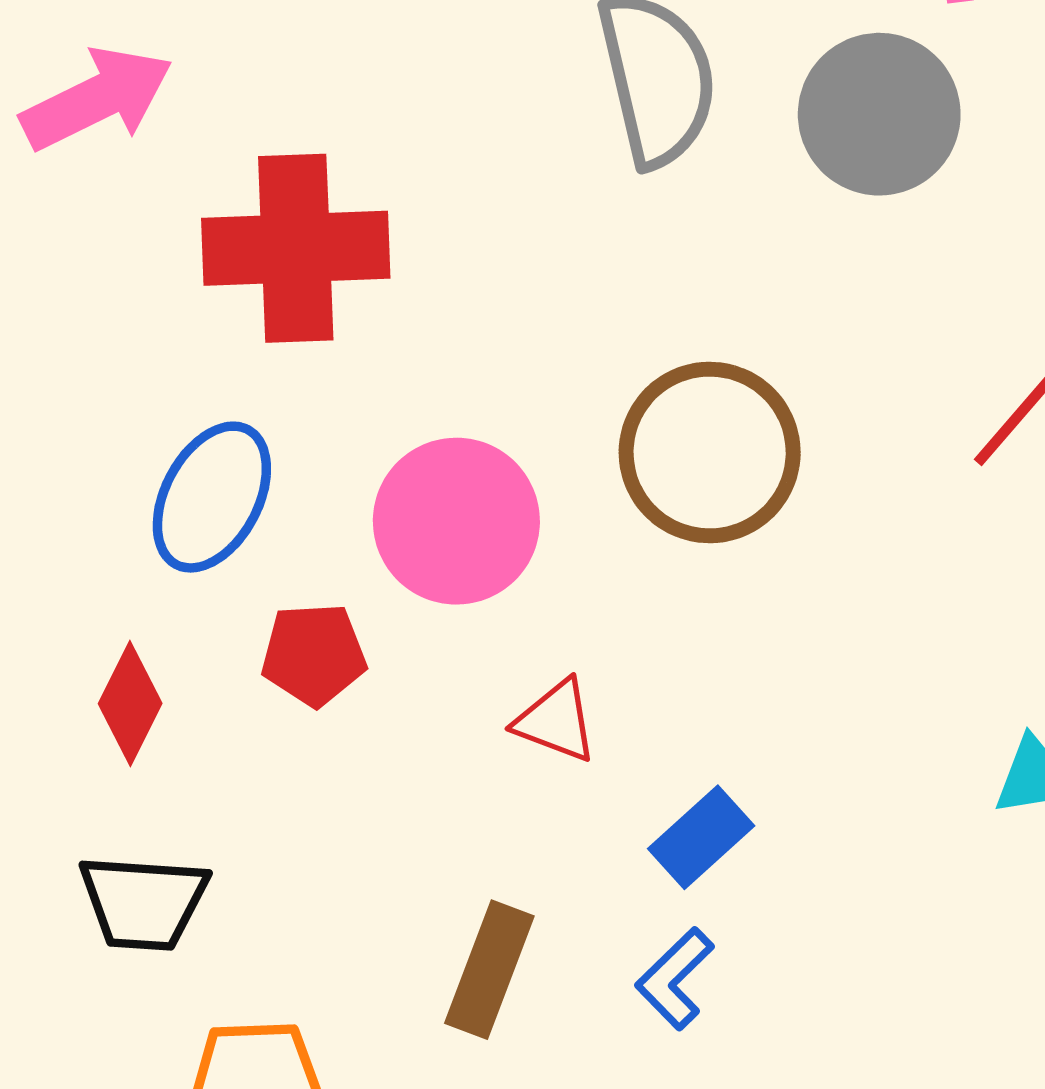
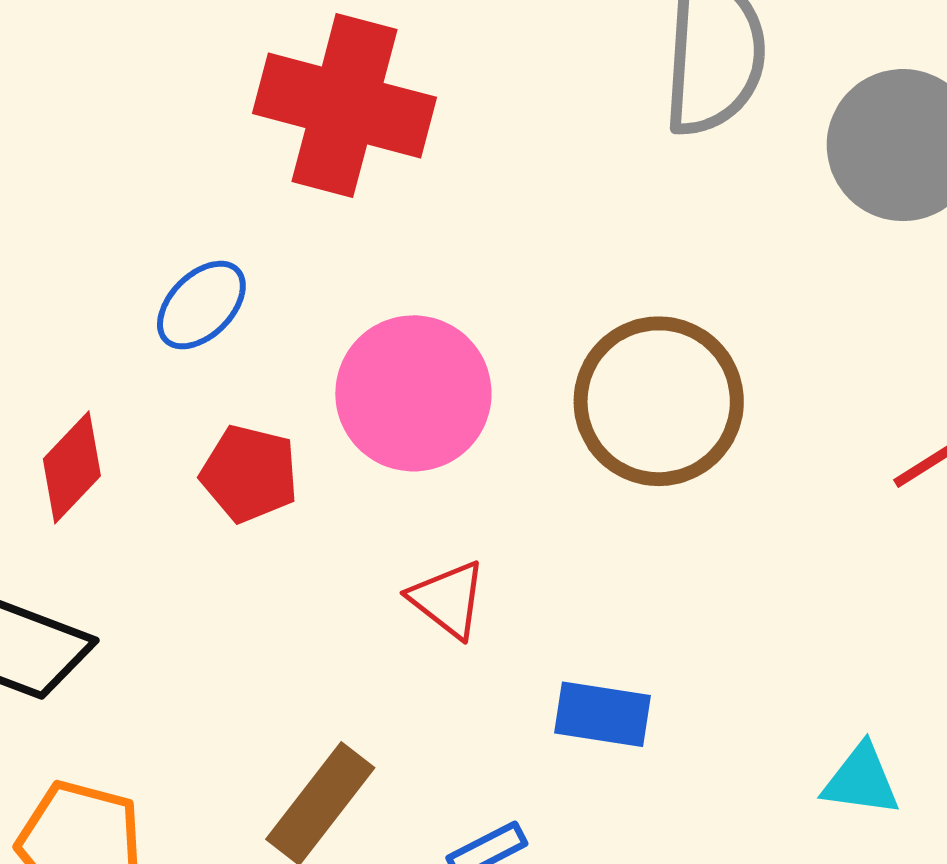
blue ellipse: (212, 497) -> (201, 305), size x0.7
blue rectangle: (701, 837) -> (603, 714), moved, turned 34

